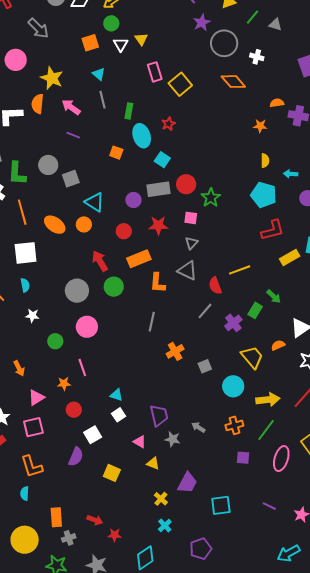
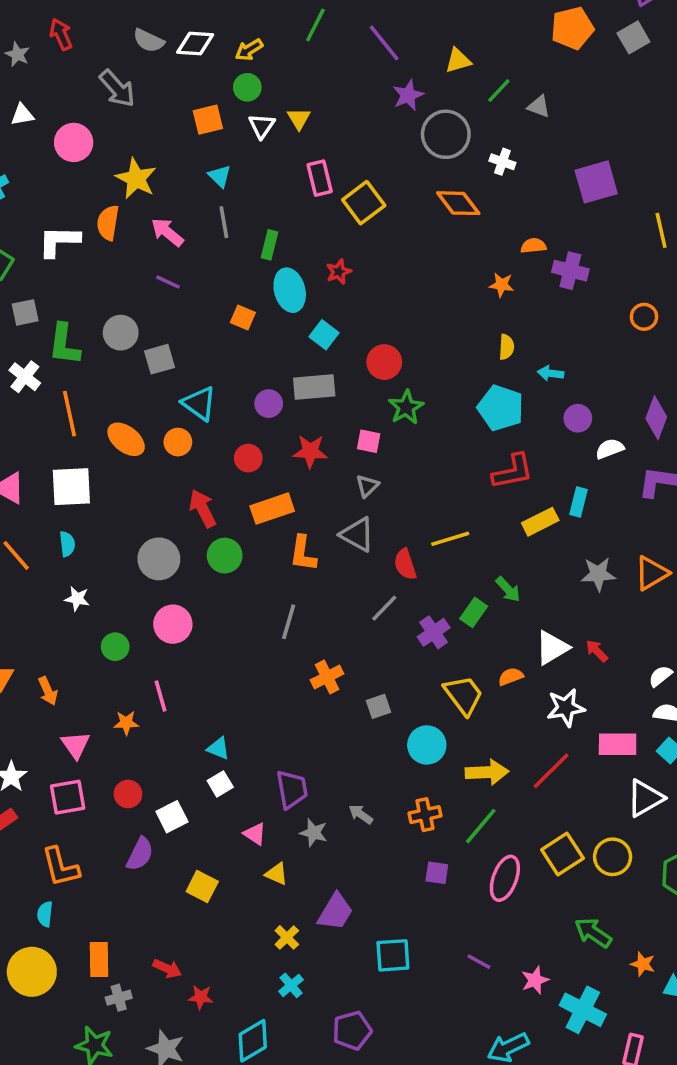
red circle: (186, 184) -> (384, 362), moved
pink triangle: (36, 398) -> (76, 745), turned -36
red circle: (74, 410) -> (128, 794), moved
yellow circle: (25, 540) -> (32, 972), moved

